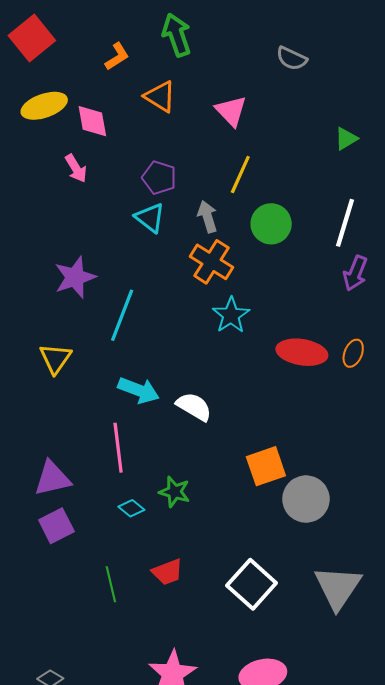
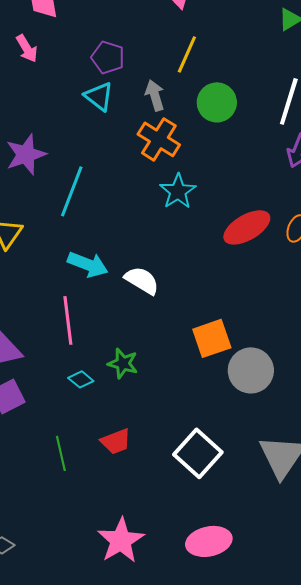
red ellipse: (302, 352) -> (247, 227), turned -39

